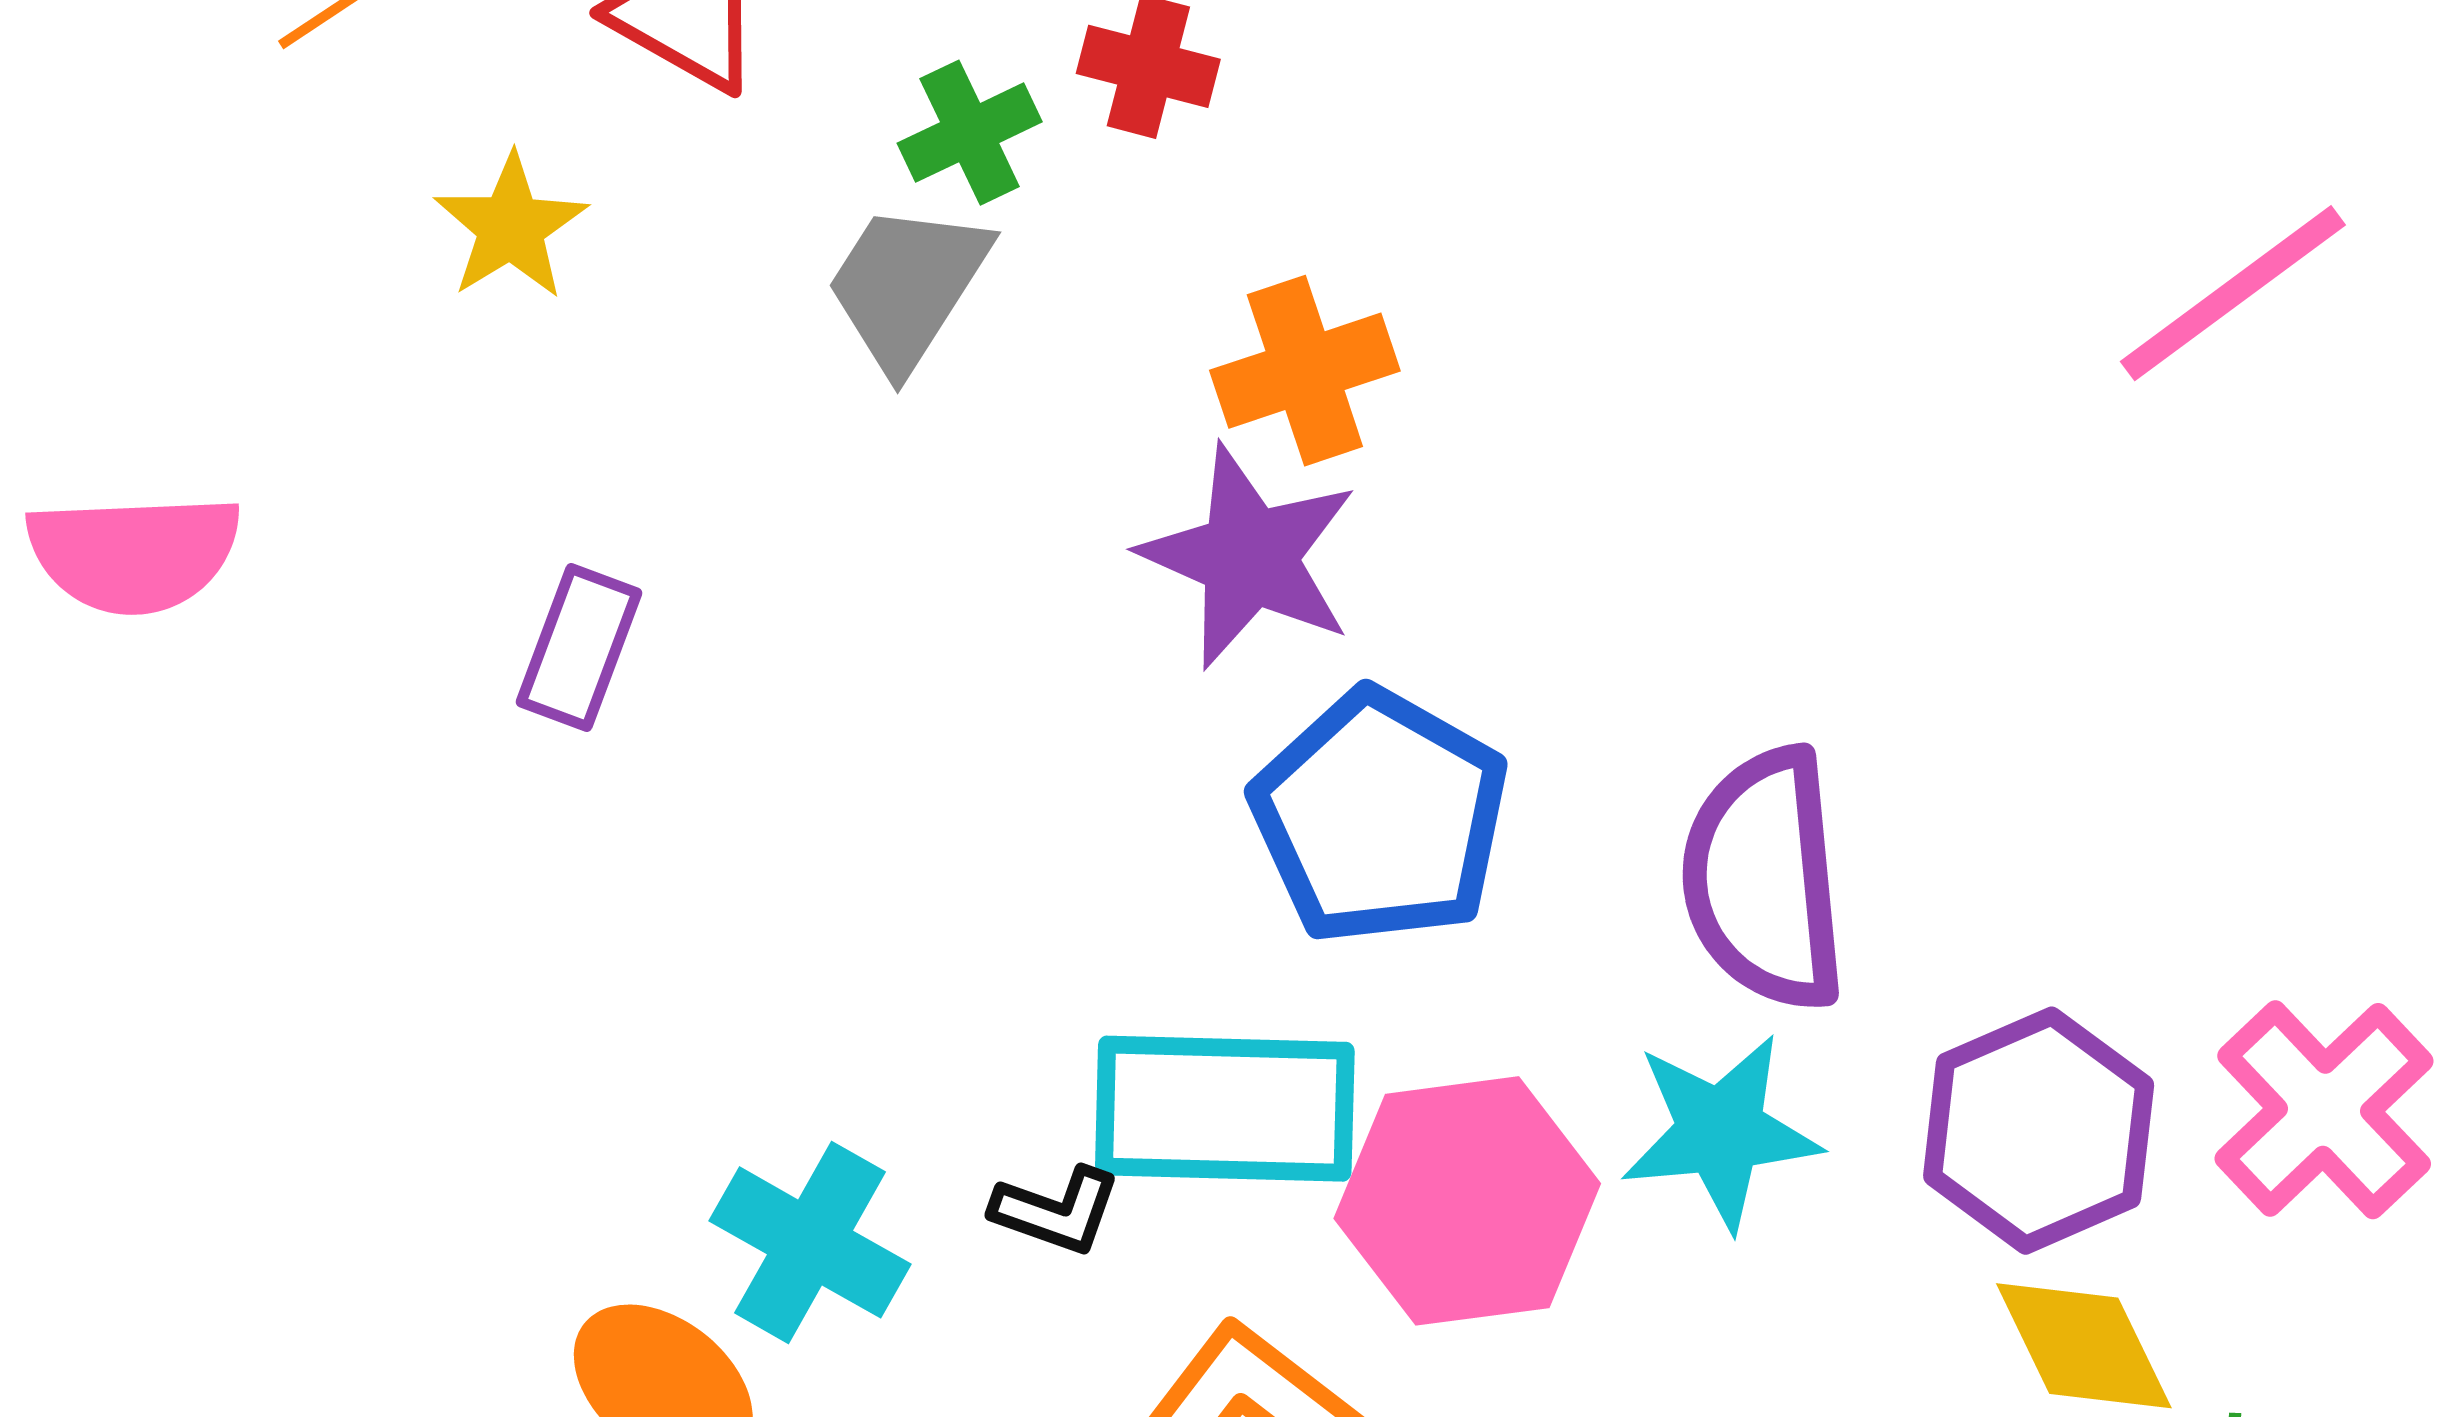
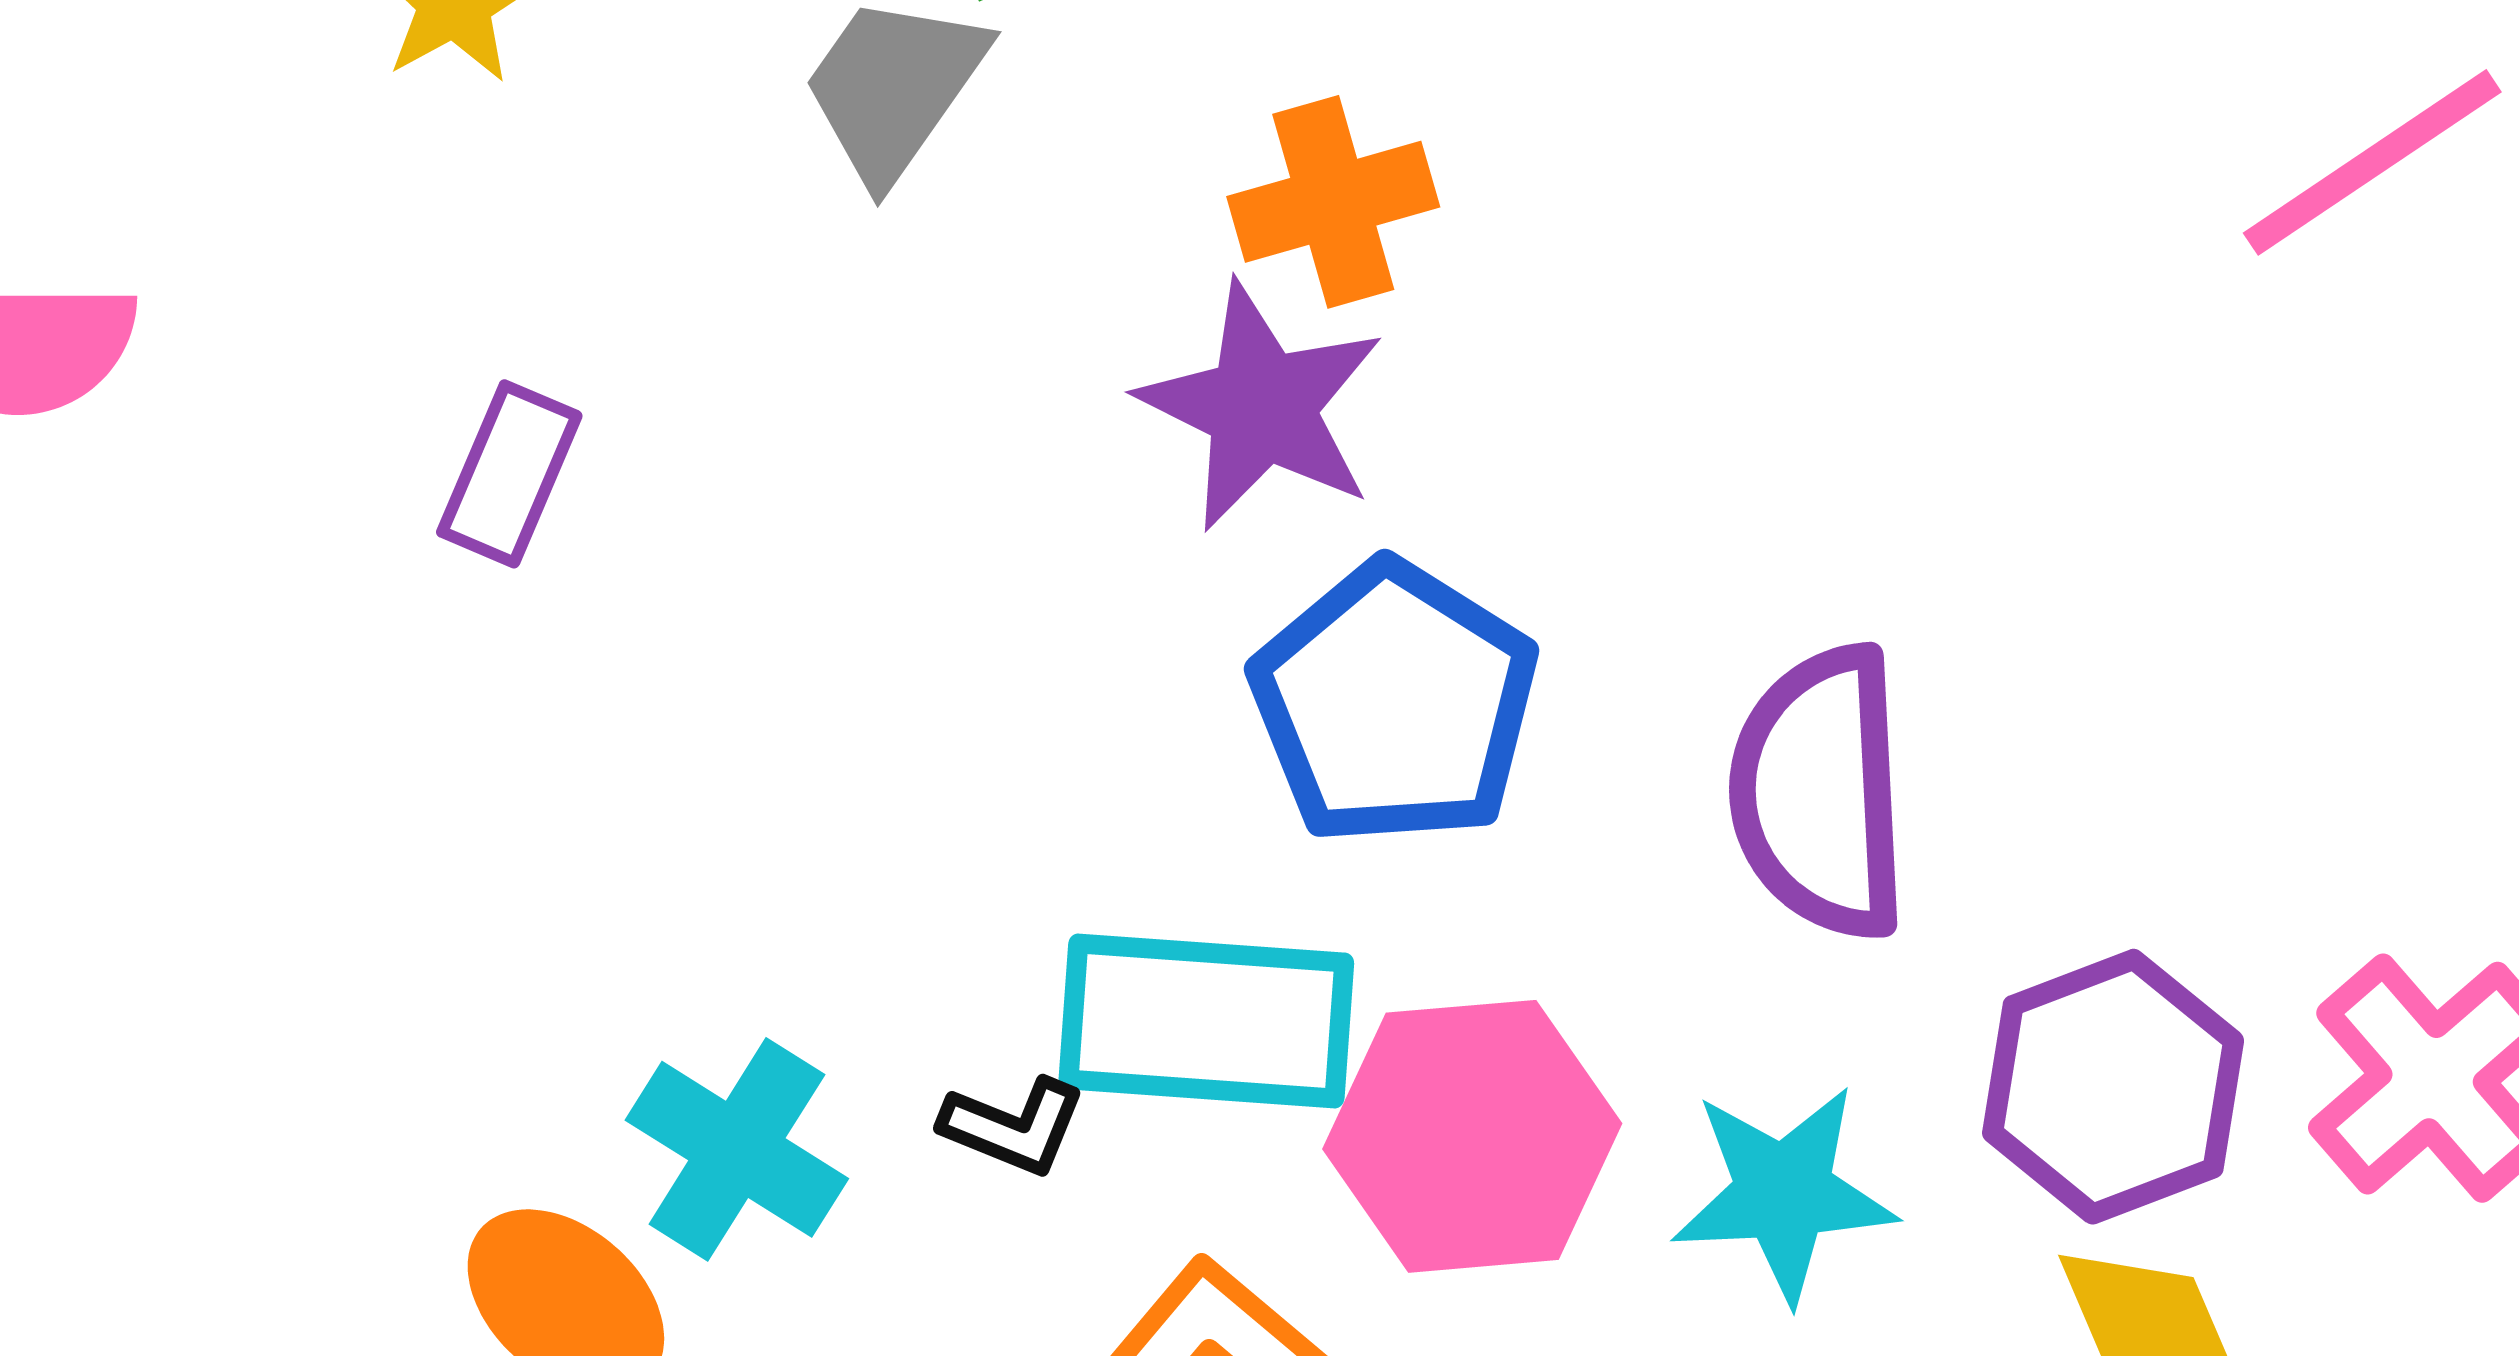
cyan star: (1721, 1132) -> (1784, 1193), moved

